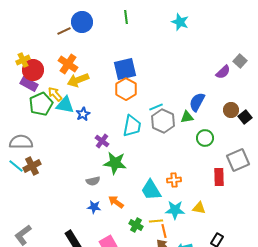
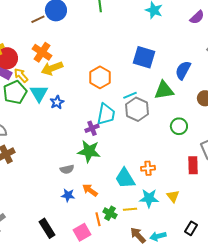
blue square: (125, 69) -> (144, 57), moved, turned 30
purple semicircle: (223, 72) -> (197, 17), moved
yellow arrow: (55, 94) -> (21, 75), moved
blue semicircle: (197, 102) -> (183, 70), moved
cyan triangle: (65, 105) -> (39, 93), turned 48
green triangle: (187, 117) -> (164, 90), moved, size x1.5
purple cross: (102, 141) -> (92, 128), moved, turned 32
yellow triangle: (199, 208) -> (173, 196), turned 40
orange line: (164, 231) -> (98, 219), moved

